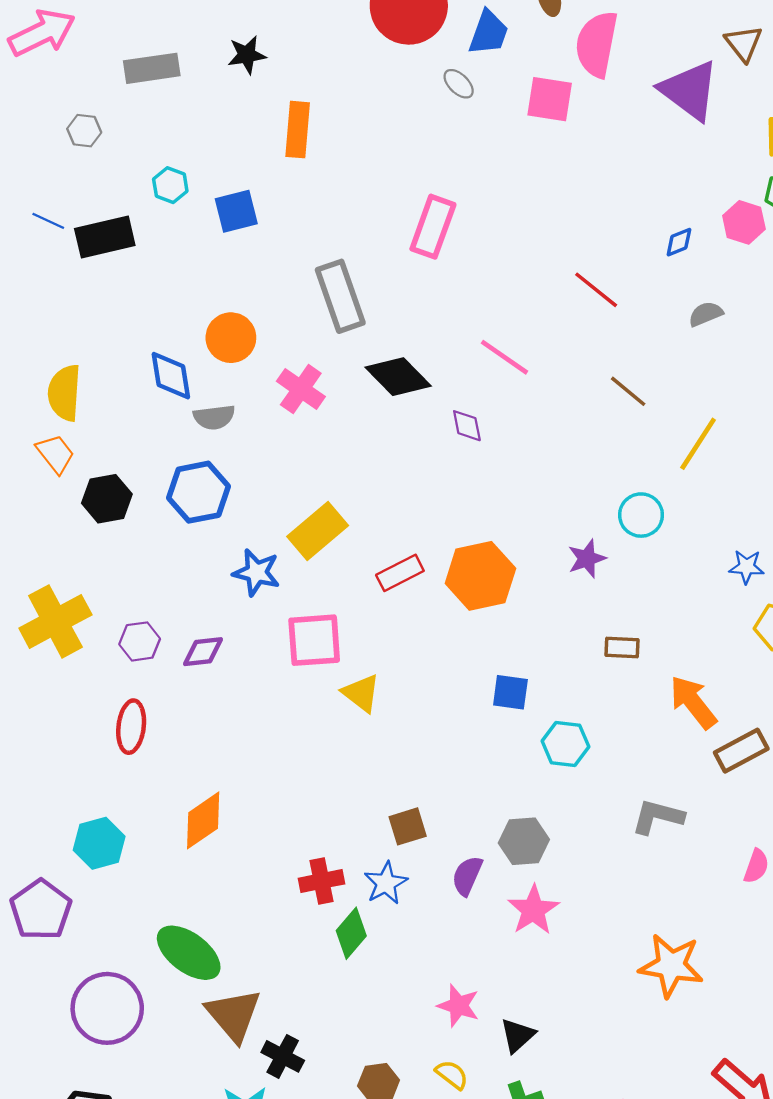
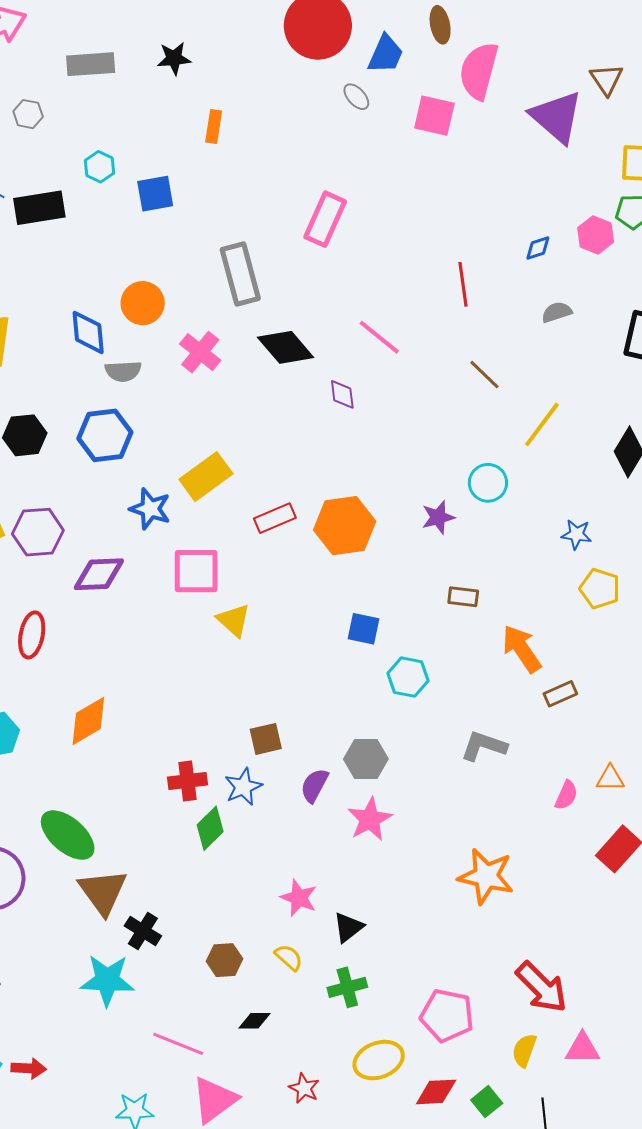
orange rectangle: (298, 130) -> (214, 126), size x0.7
red line: (596, 290) -> (463, 284), turned 39
purple hexagon: (140, 641) -> (38, 532), moved, size x1.4
purple diamond: (203, 652) -> (99, 574), size x1.4
brown rectangle: (741, 751) -> (560, 694), size x0.7

